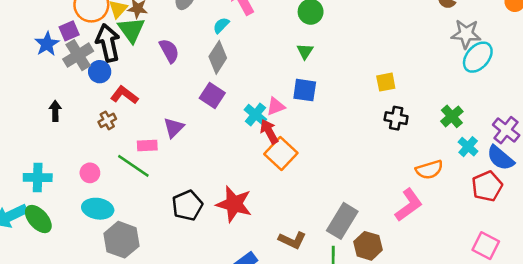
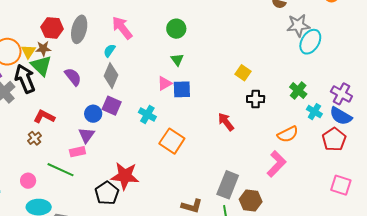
blue circle: (100, 72) -> (93, 114), moved
yellow square: (386, 82) -> (243, 73), turned -35
pink triangle: (276, 106) -> (165, 83), moved
red arrow: (269, 132) -> (226, 122), moved
pink rectangle: (147, 145) -> (77, 152), moved
red star: (234, 204) -> (125, 176), moved

